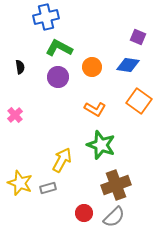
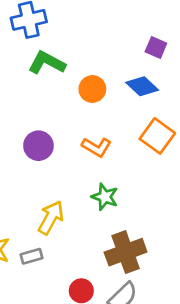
blue diamond: (128, 65) -> (142, 86), turned 35
purple circle: (58, 77) -> (38, 146), moved
green star: (101, 145) -> (105, 197), size x0.7

